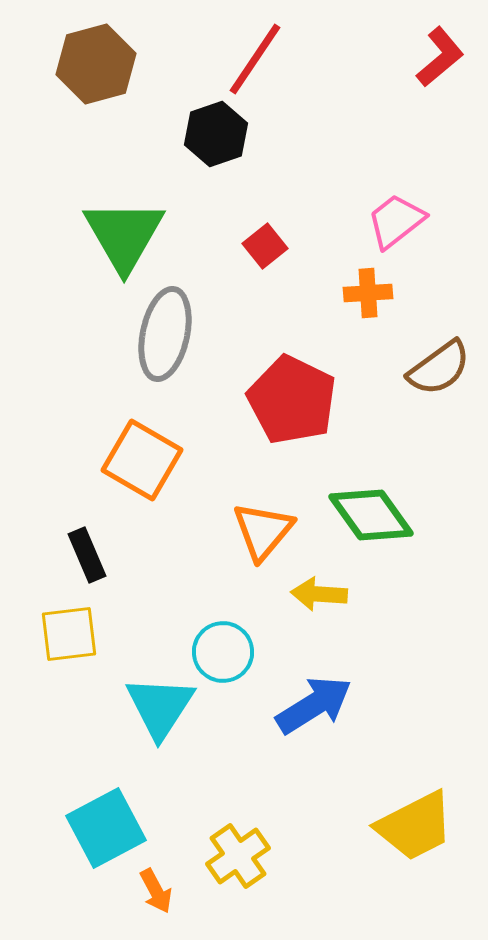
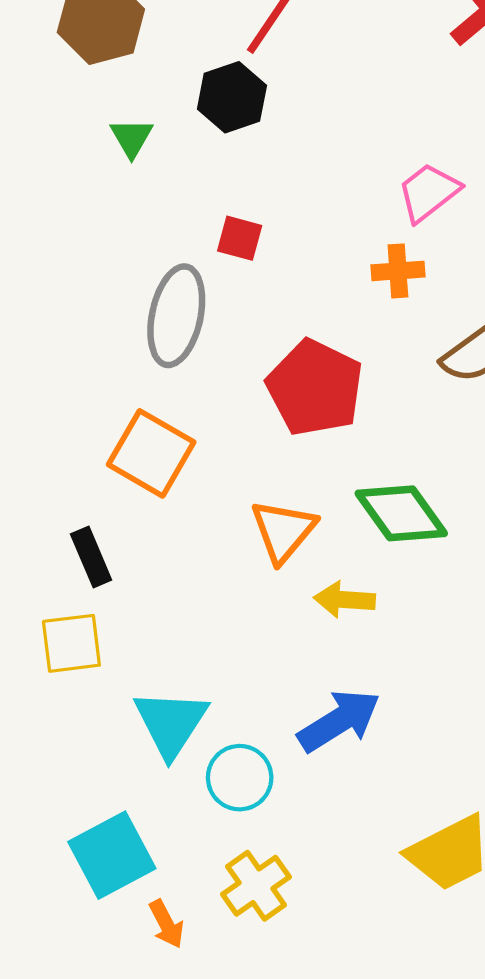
green triangle: (124, 235) -> (132, 138), moved, size x0.5
red square: (265, 246) -> (240, 238), moved, turned -36
cyan circle: (223, 652) -> (240, 778), moved

